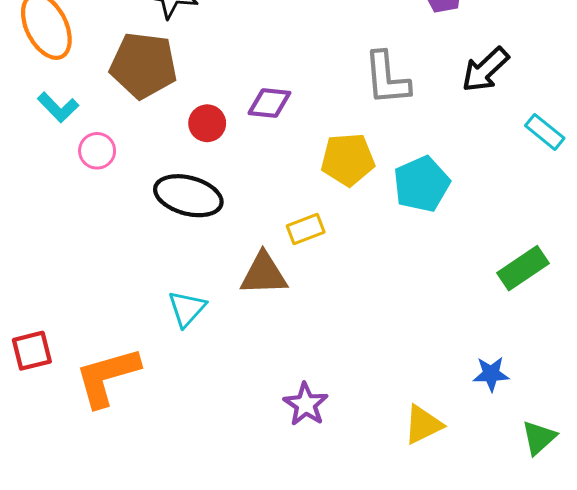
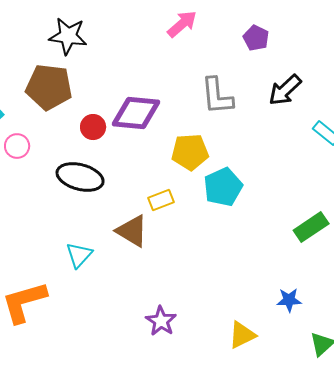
purple diamond: (269, 103) -> (136, 113), size x1.6
cyan pentagon: (422, 184) -> (223, 187), moved
brown triangle: (264, 274) -> (132, 231), turned 33

